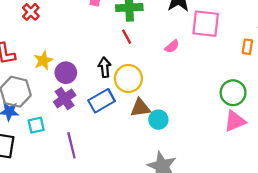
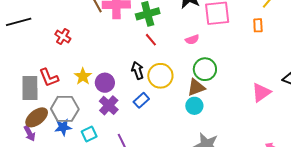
pink semicircle: (172, 46) -> (192, 40), turned 32
green circle: (233, 93) -> (205, 69), moved
blue rectangle: (102, 101) -> (141, 100), size x0.7
brown triangle: (140, 108) -> (196, 87), moved

